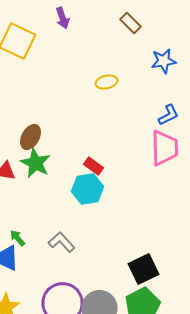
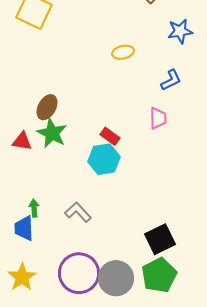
blue L-shape: (168, 115) -> (171, 80), moved
pink trapezoid: (164, 148) -> (158, 118), moved, size x0.6
green arrow: (18, 238) -> (34, 208), turned 36

